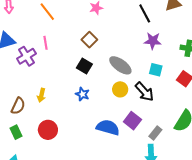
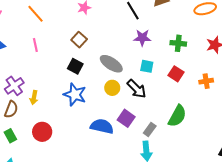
purple cross: (26, 56) -> (14, 86), moved
blue star: (82, 94) -> (75, 94), size x1.6

